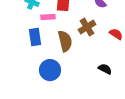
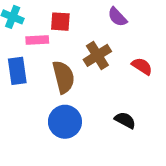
blue circle: (50, 70) -> (65, 122), moved

